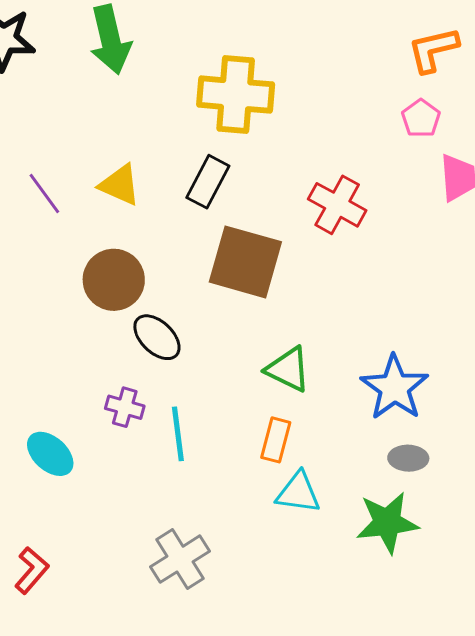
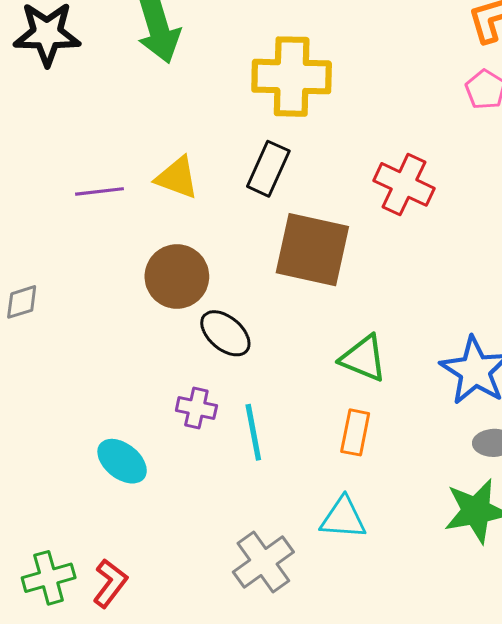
purple line: (44, 194) -> (99, 191), turned -57
cyan triangle: (298, 493) -> (343, 518), moved

